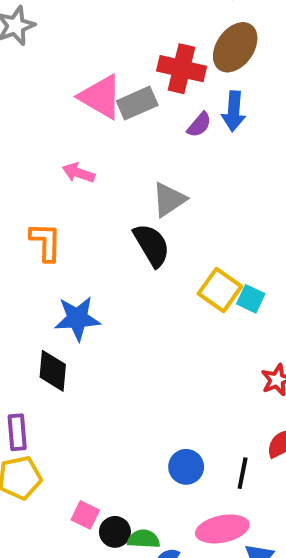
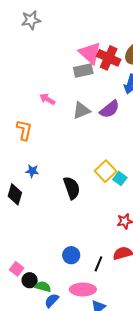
pink triangle: (101, 97) -> (90, 53), moved
purple semicircle: (199, 125) -> (110, 109), moved, size x1.5
gray triangle: (169, 200) -> (81, 110), moved
black semicircle: (152, 245) -> (72, 188), moved
blue star: (77, 318) -> (32, 171), size x0.6

